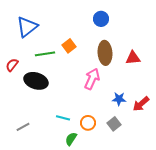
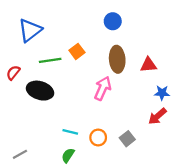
blue star: (119, 99) -> (162, 93), moved
gray line: (23, 127) -> (20, 154), moved
green semicircle: (71, 139) -> (68, 155), moved

